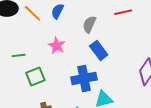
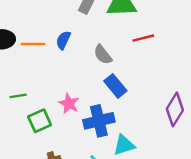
orange line: (33, 13) -> (33, 44), turned -42
gray semicircle: (89, 24) -> (103, 55), turned -60
pink star: (57, 46) -> (69, 104), moved

